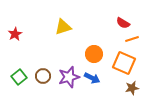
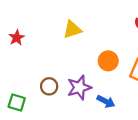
green square: (19, 77) -> (17, 103), moved, turned -35
blue arrow: (92, 78) -> (106, 101), moved

